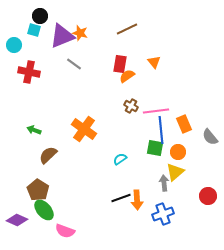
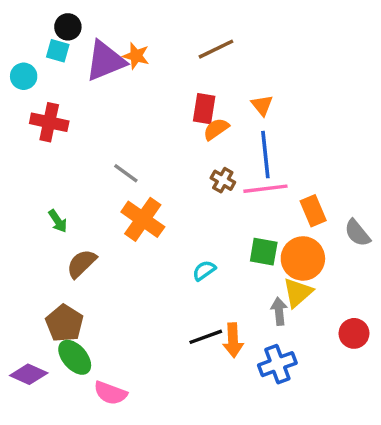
gray line: (74, 64) -> (126, 173), moved
green arrow: (34, 130) -> (58, 221), turned -144
blue line: (161, 130) -> (265, 155), moved
orange circle: (178, 152) -> (303, 258), size x1.6

